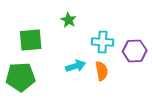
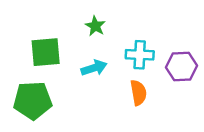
cyan arrow: (76, 66) -> (94, 68), moved

